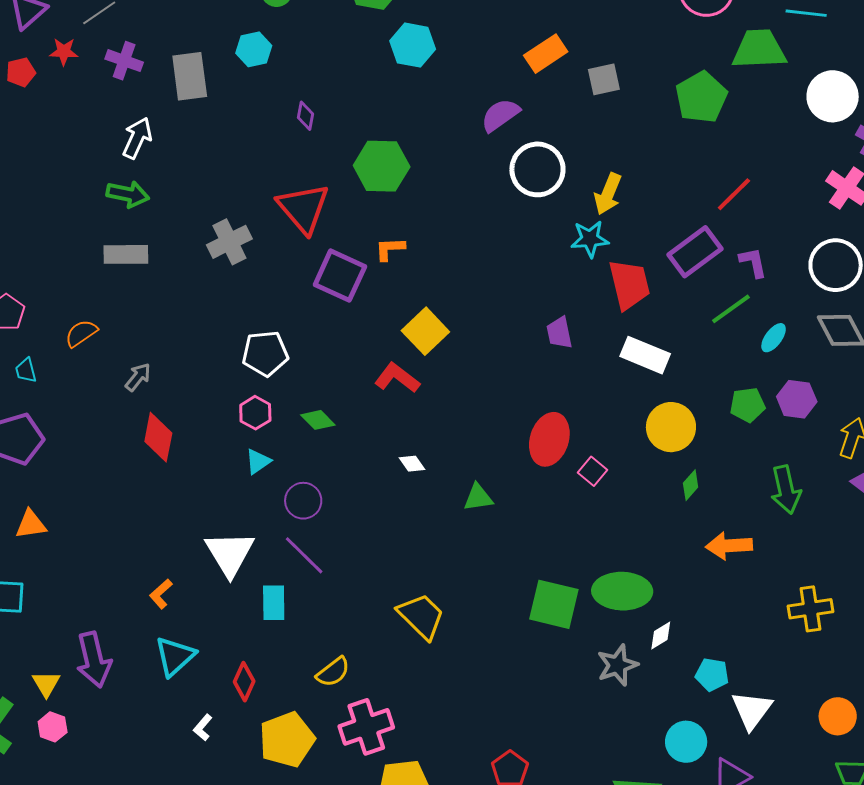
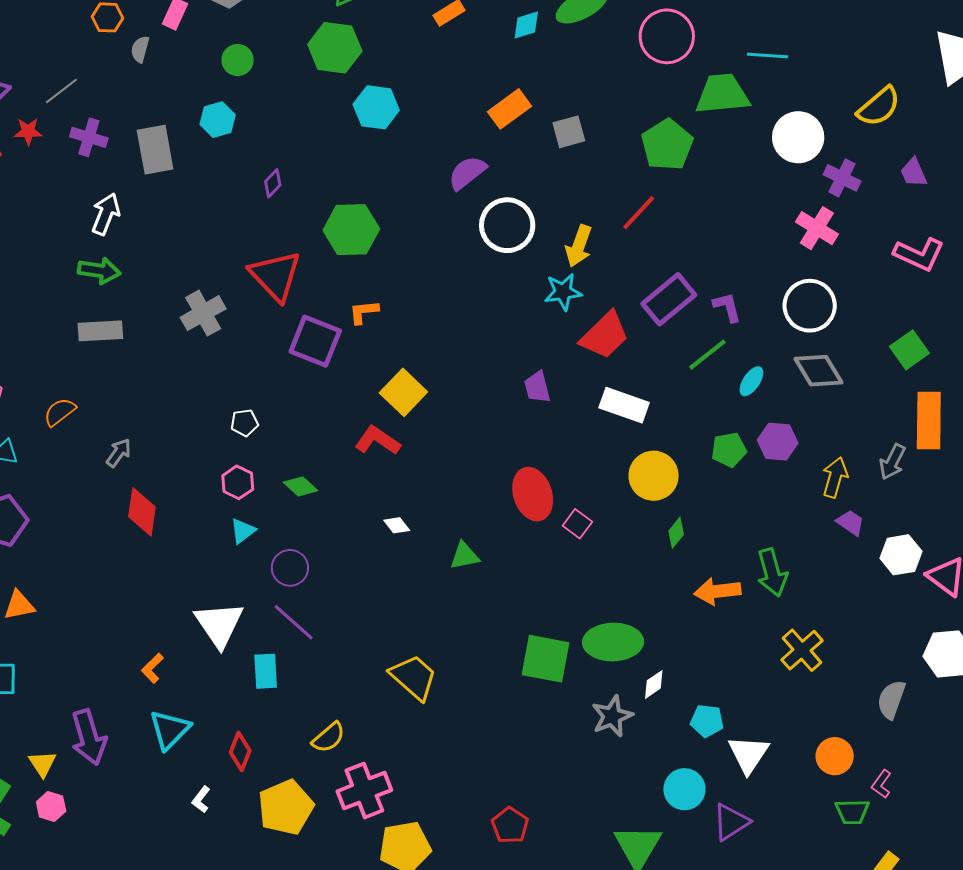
purple diamond: (306, 116) -> (273, 183), turned 36
red line: (734, 194) -> (639, 213), moved
red trapezoid: (629, 284) -> (605, 335), turned 62
white pentagon: (265, 353) -> (244, 423), size x0.6
red ellipse: (549, 439) -> (533, 494), turned -33
green arrow: (786, 490) -> (772, 573), moved
yellow cross: (810, 609) -> (802, 650), turned -30

